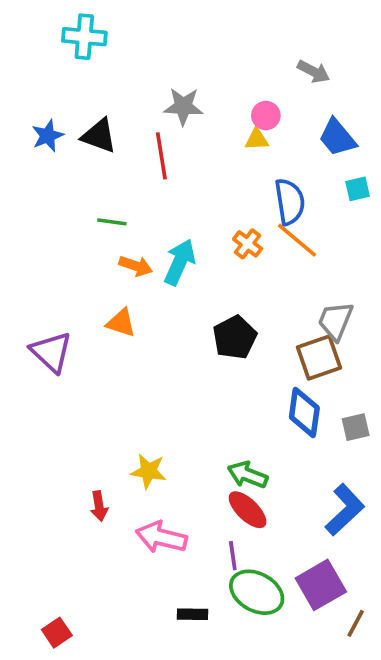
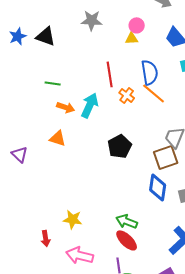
red line: (161, 156) -> (110, 74), moved
purple triangle: (51, 352) -> (20, 154), size x0.7

